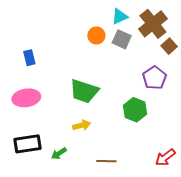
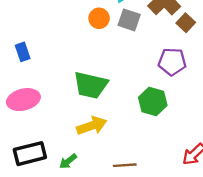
purple pentagon: (154, 78) -> (172, 62), turned -30
yellow arrow: (82, 125) -> (92, 126), size x1.4

